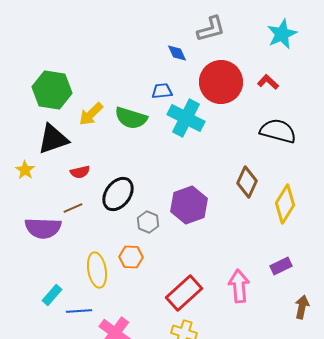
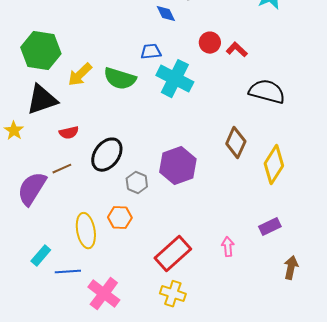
red circle: (221, 82) -> (210, 43), size x0.5
red L-shape: (268, 82) -> (237, 50), moved
purple semicircle: (43, 228) -> (32, 189), turned 120
pink arrow: (239, 286) -> (228, 247), size x0.6

